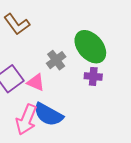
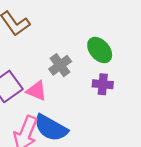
green ellipse: (90, 47) -> (100, 50), size x0.7

